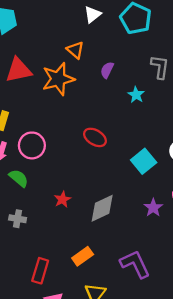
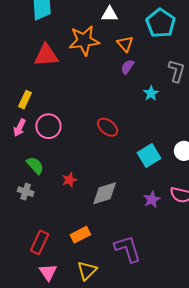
white triangle: (93, 14) -> (110, 14), moved, turned 30
orange triangle: (75, 50) -> (125, 44), moved
orange star: (58, 79) -> (84, 41), moved
green semicircle: (19, 178) -> (35, 165), moved

